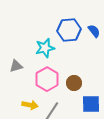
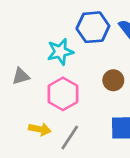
brown circle: (74, 83) -> (113, 80), moved

